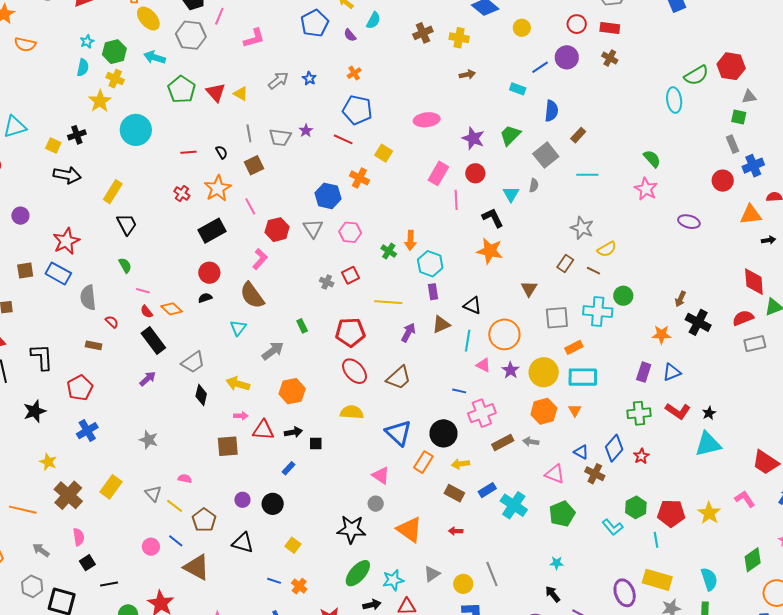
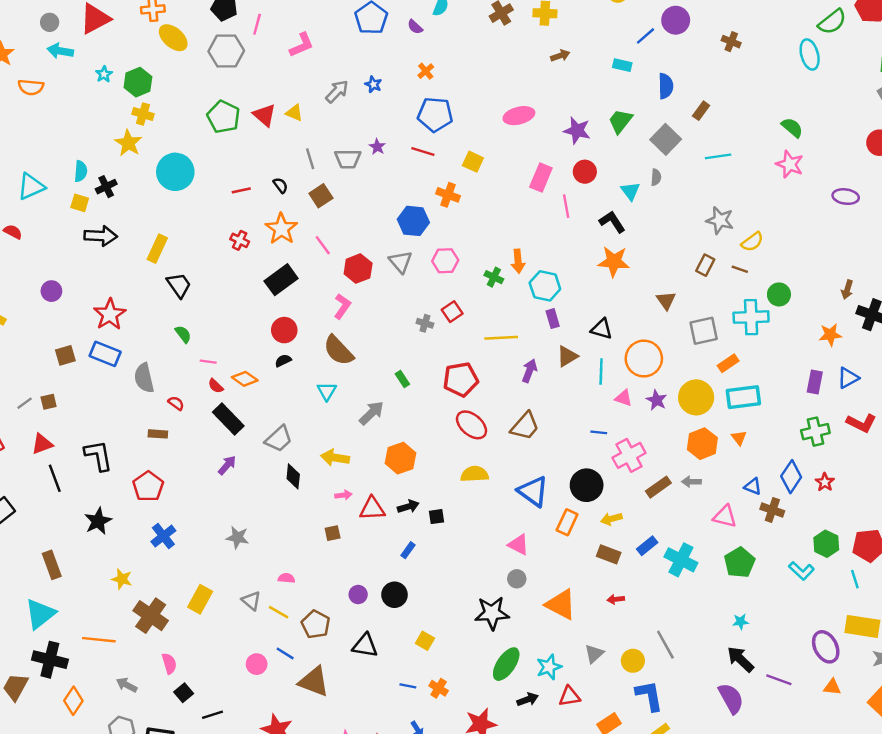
cyan arrow: (155, 57) -> (60, 51), moved
brown cross: (610, 58) -> (731, 42), moved
cyan semicircle: (83, 68) -> (81, 171), moved
brown square: (228, 446) -> (333, 533), size x0.6
black arrow: (553, 594) -> (740, 659), size x1.4

